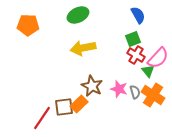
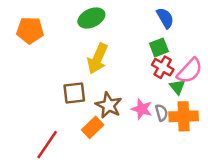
yellow arrow: (83, 48) -> (98, 59), turned -55
orange cross: (153, 95) -> (184, 116), turned -35
brown square: (64, 107) -> (74, 93), moved

